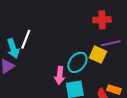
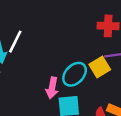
yellow square: (98, 55) -> (100, 67), turned 30

